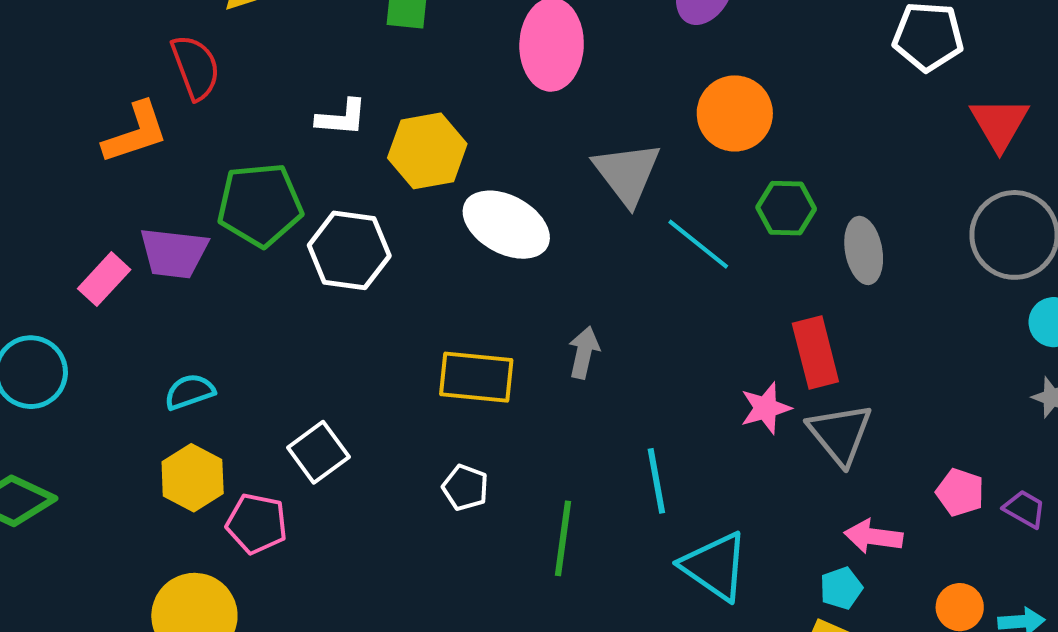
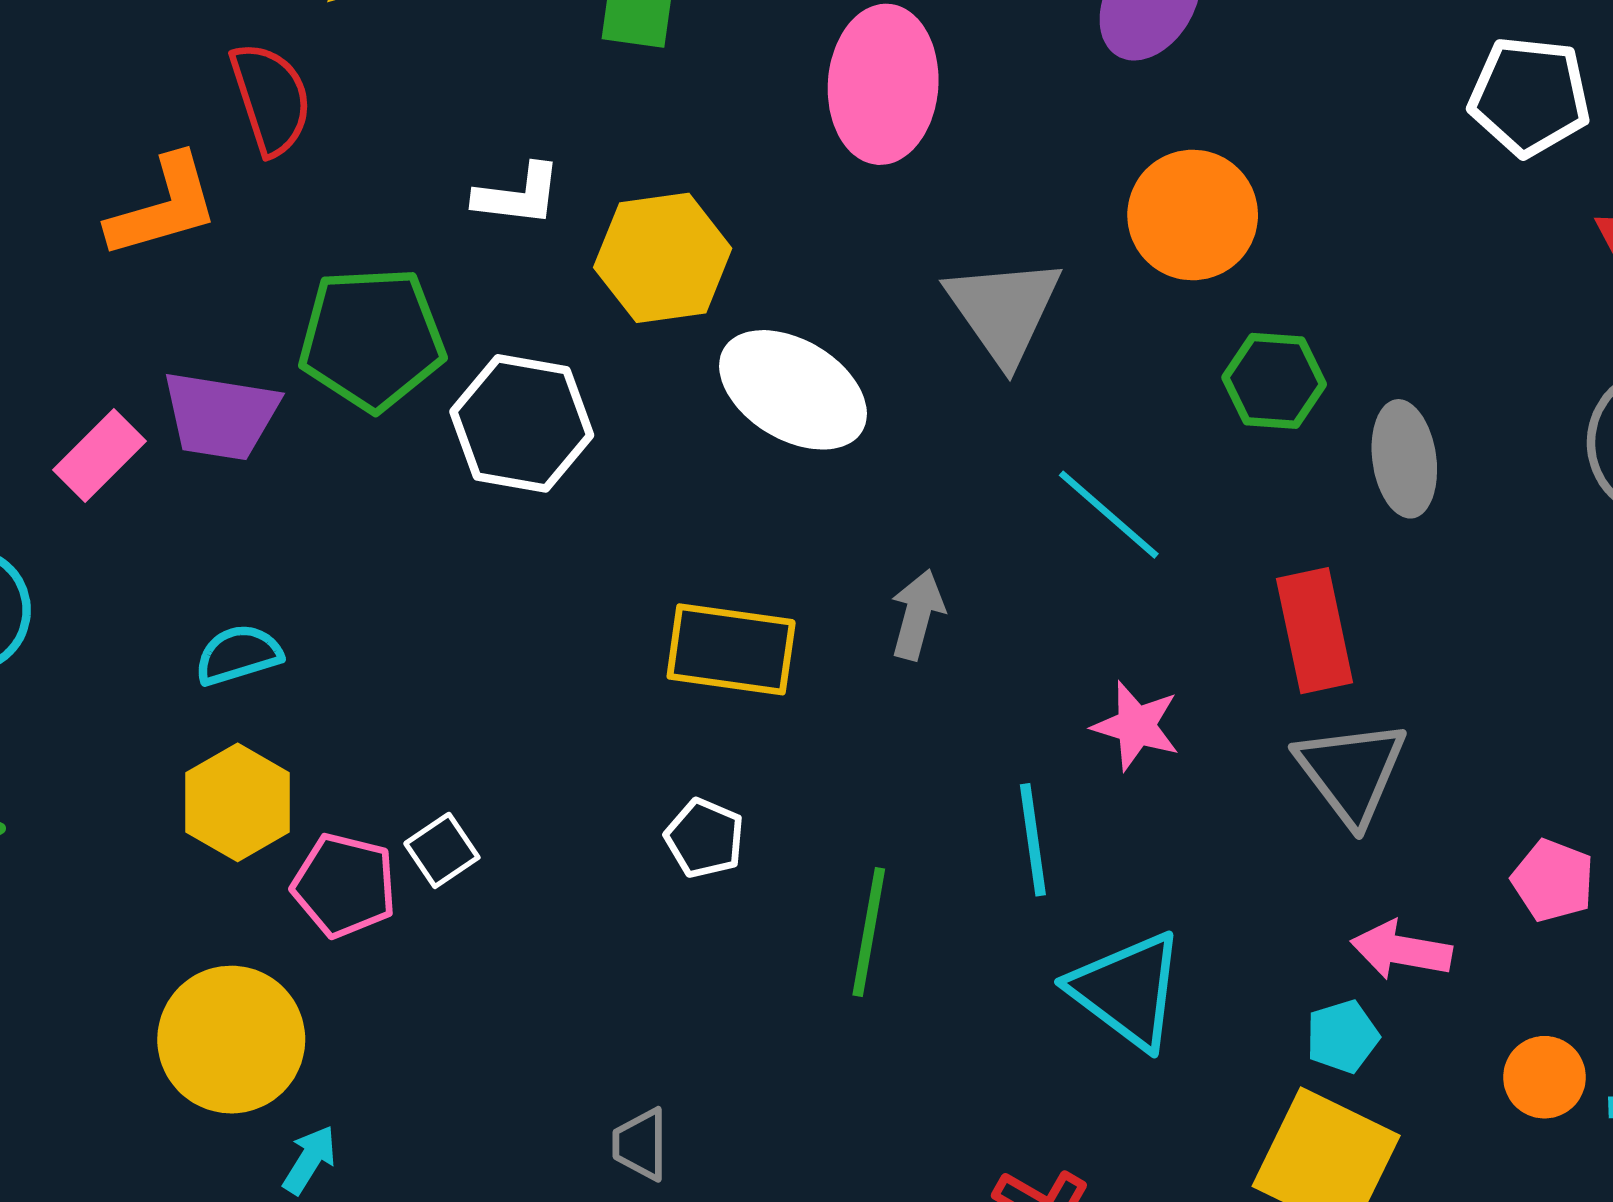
cyan line: (698, 244) -> (1109, 515), moved
pink star: (766, 408) -> (1136, 726), moved, turned 30
white square: (318, 452) -> (442, 850), moved, size x0.7

